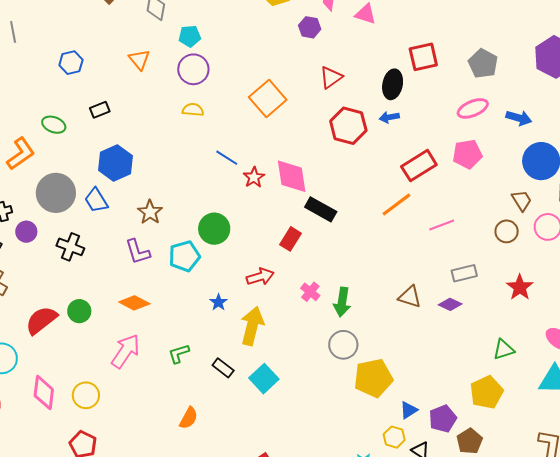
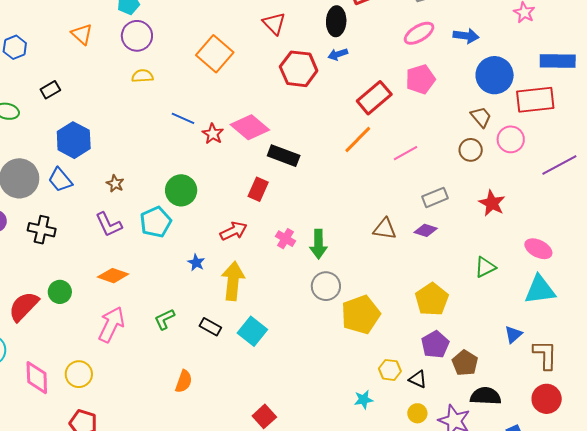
red triangle: (331, 77) -> (274, 23), turned -30
pink diamond: (292, 176) -> (250, 127), turned -33
brown star: (150, 212) -> (115, 184), size x0.7
yellow pentagon: (487, 392) -> (432, 299), moved
blue triangle: (409, 410) -> (513, 334), moved

